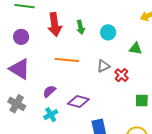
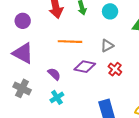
red cross: (121, 75) -> (115, 69), moved
purple semicircle: (49, 91) -> (54, 74), turned 88
purple diamond: (78, 102) -> (85, 67), moved

